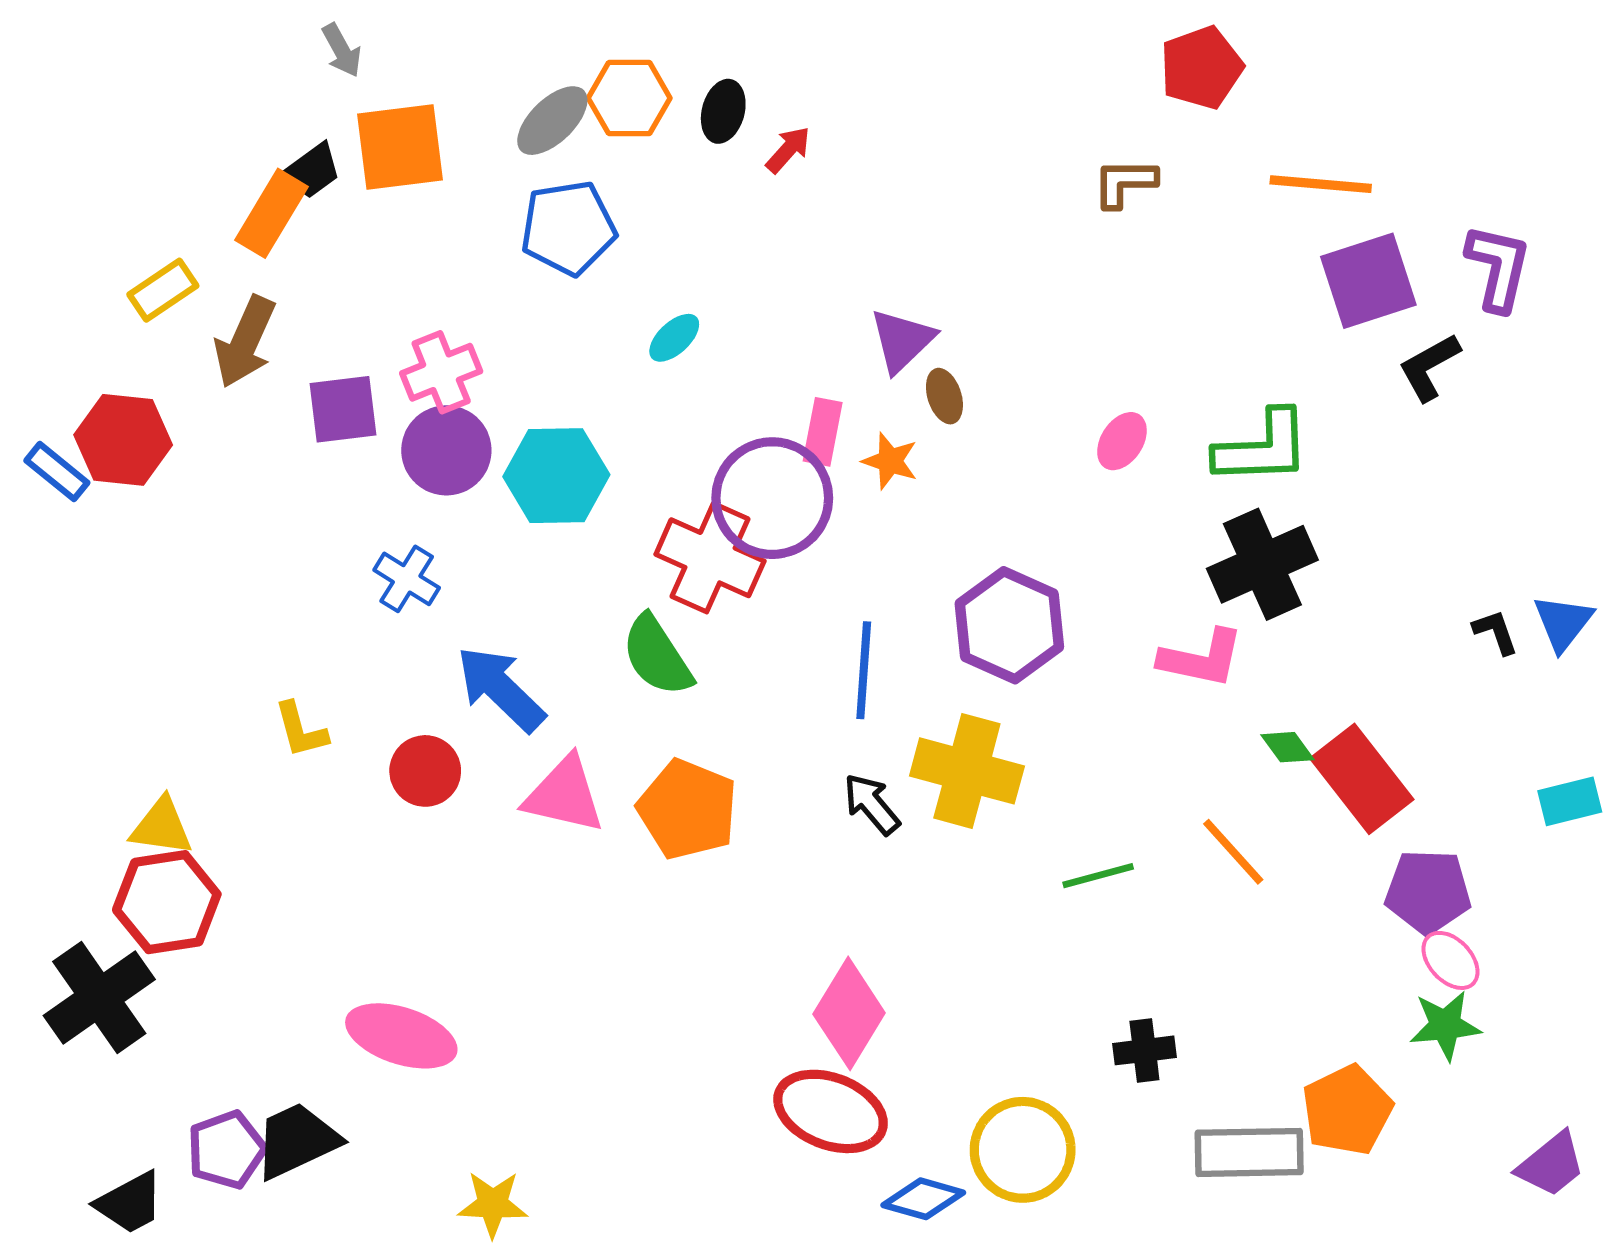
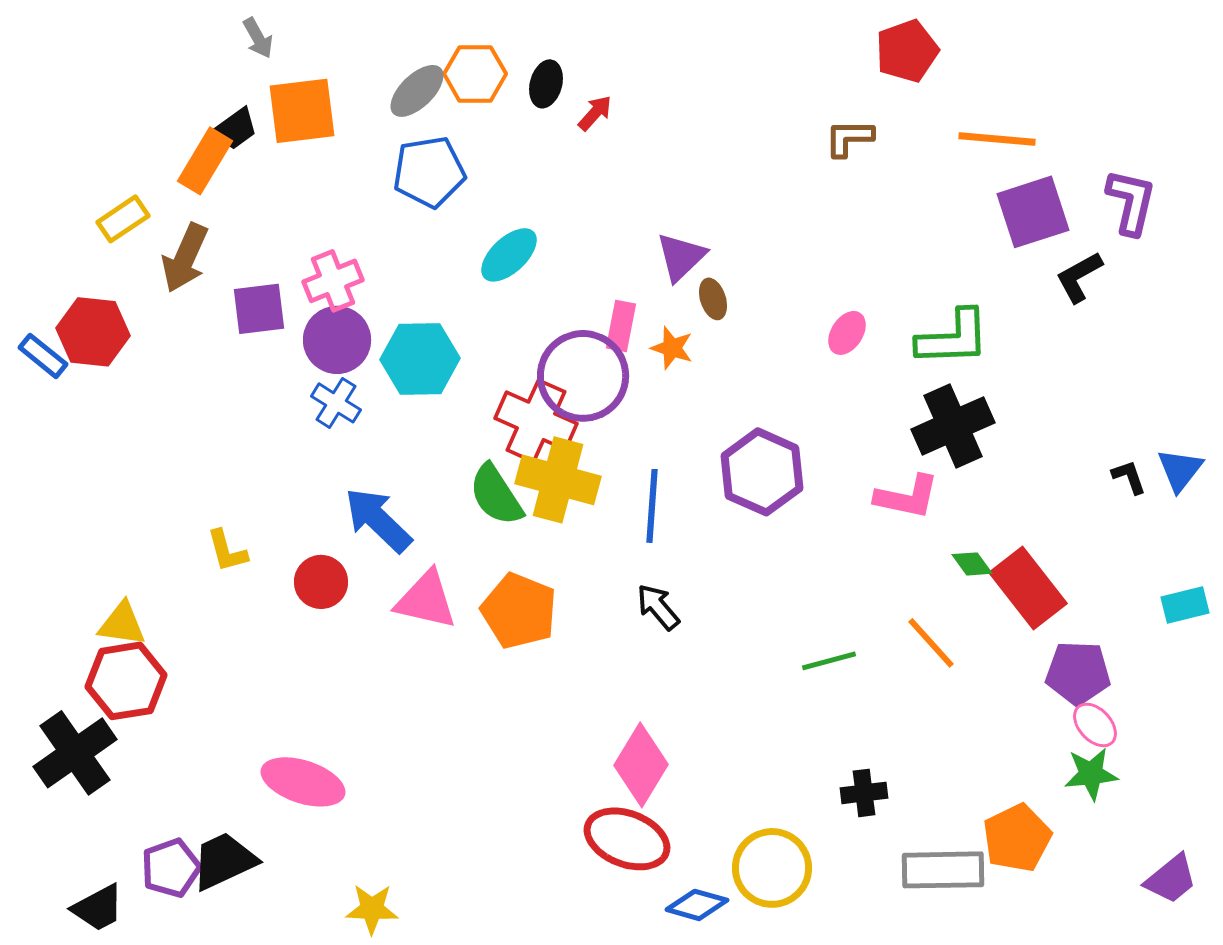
cyan ellipse: (674, 338) -> (509, 255), size x1.5
blue cross: (407, 579) -> (336, 403), moved
yellow cross: (967, 771) -> (558, 480), moved

